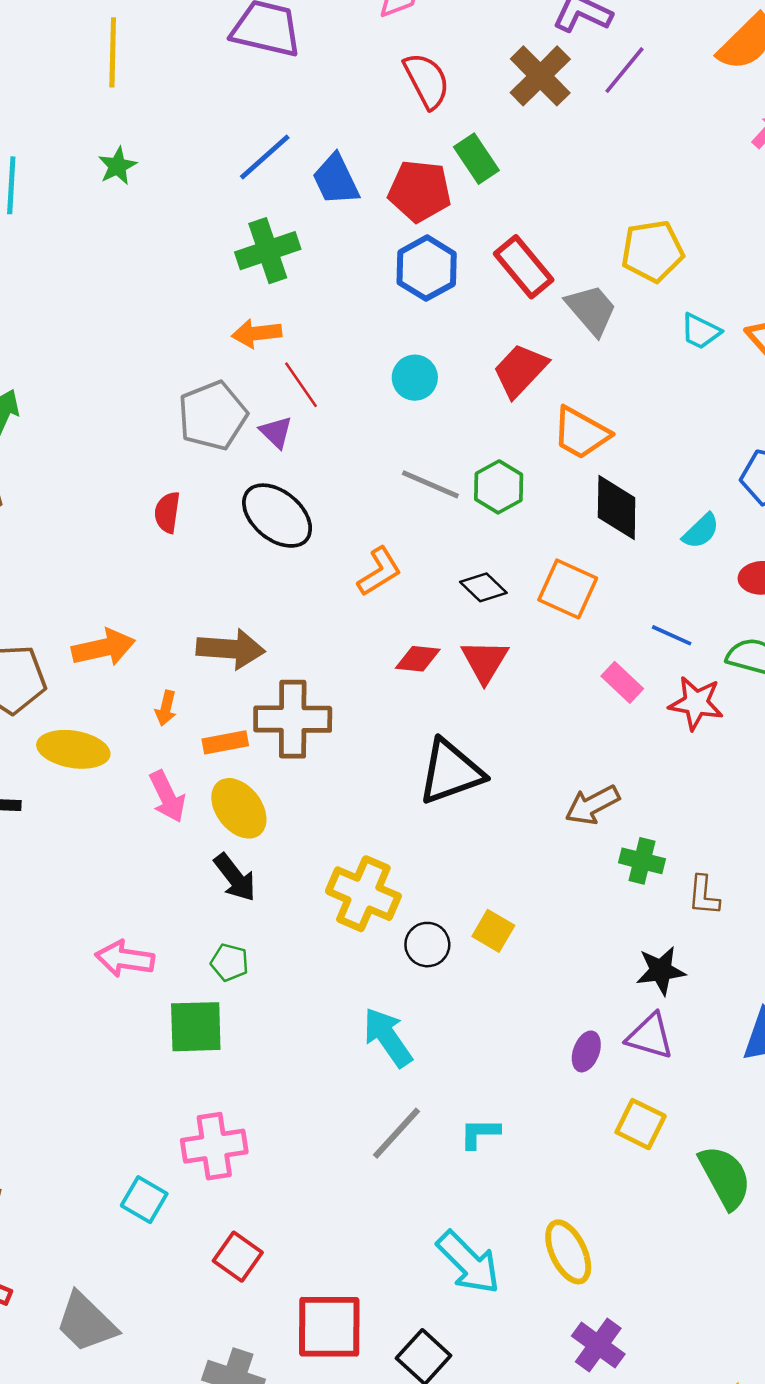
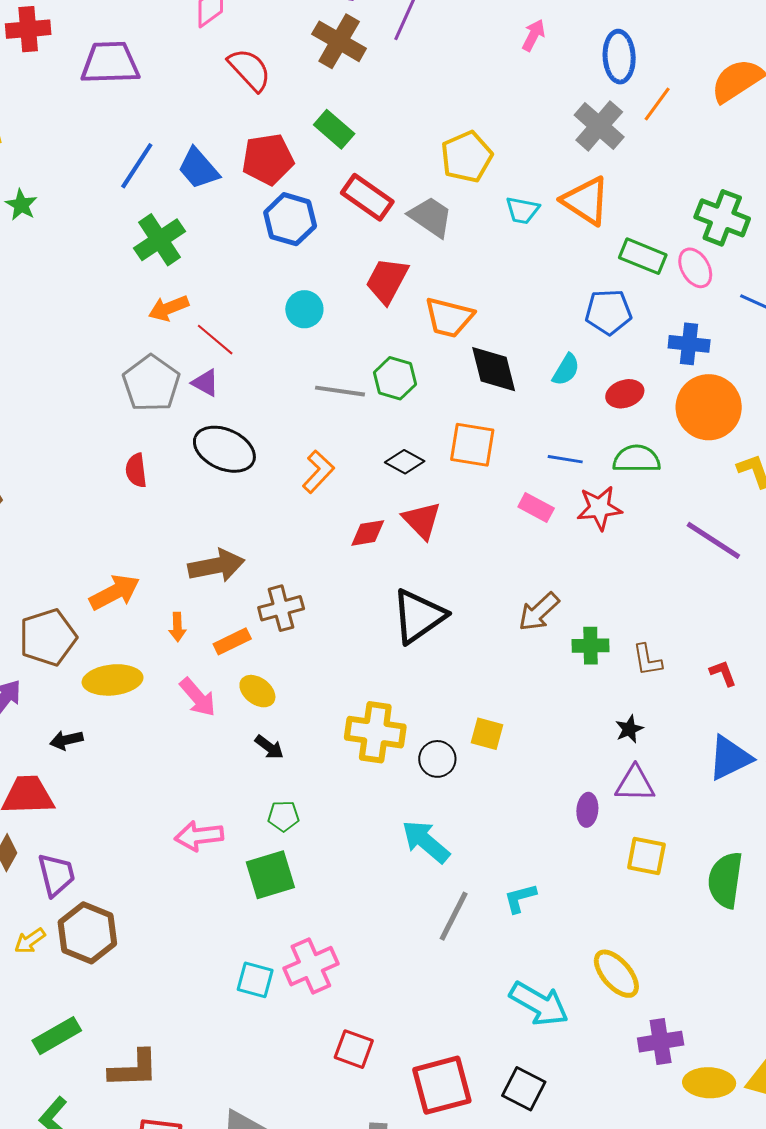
green rectangle: (476, 159) -> (334, 129), moved
brown cross: (293, 719) -> (281, 608), size x0.7
yellow ellipse: (239, 808) -> (257, 691), size x0.7
black arrow: (235, 878) -> (269, 747), size x0.7
black star: (661, 971) -> (629, 729), size x0.7
green semicircle: (725, 1177) -> (725, 880), turned -128
cyan square: (144, 1200) -> (255, 980), moved
purple cross: (598, 1345) -> (661, 1042), turned -30

